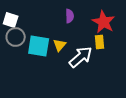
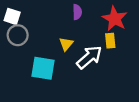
cyan square: (39, 46) -> (43, 68), moved

